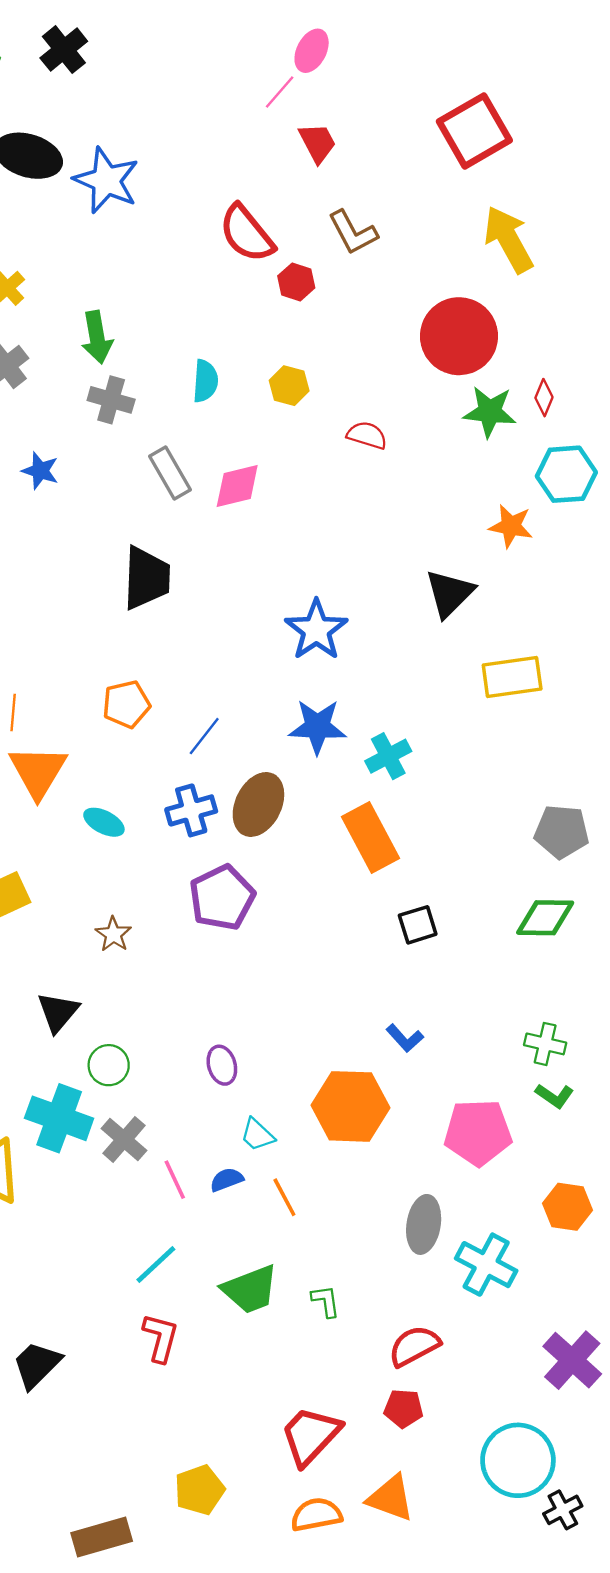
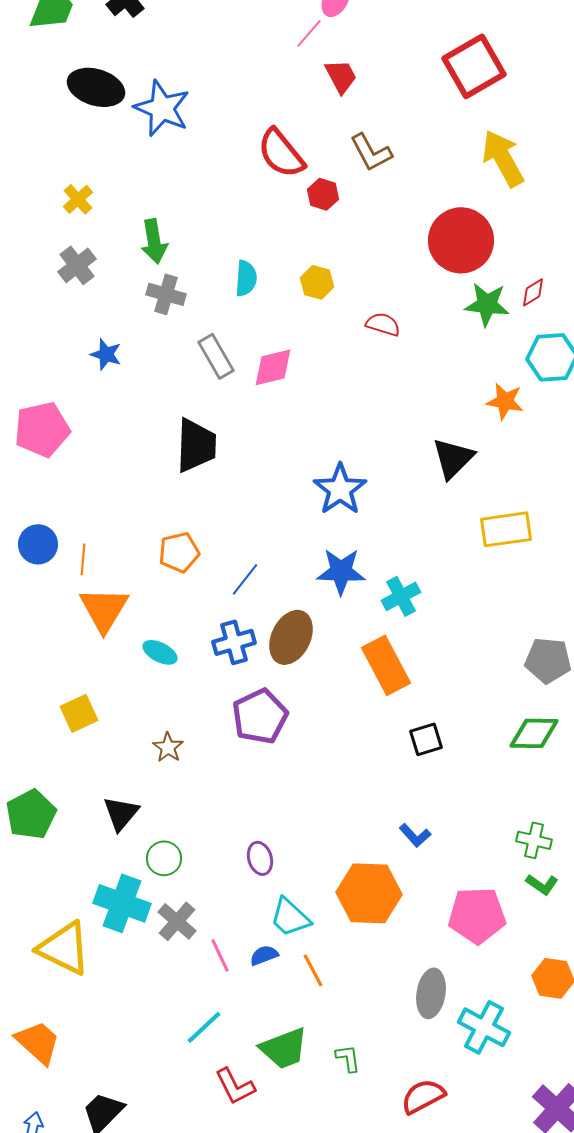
red diamond: (544, 398) -> (533, 292), turned 36
cyan trapezoid: (257, 1135) -> (290, 917), size x1.4
red L-shape: (161, 1338) -> (235, 1086), moved, turned 138

